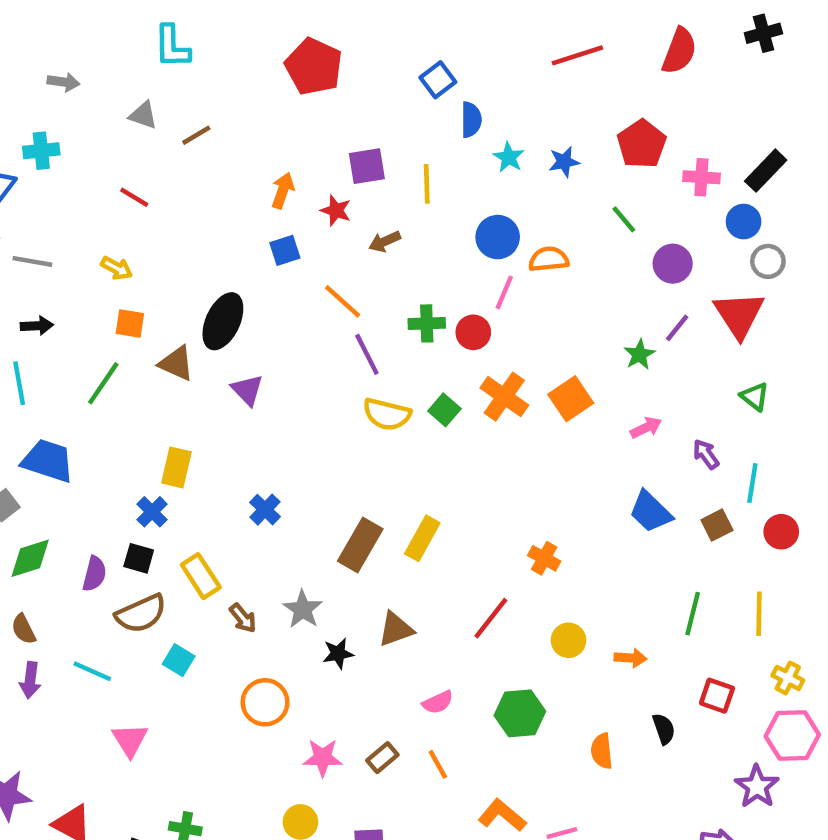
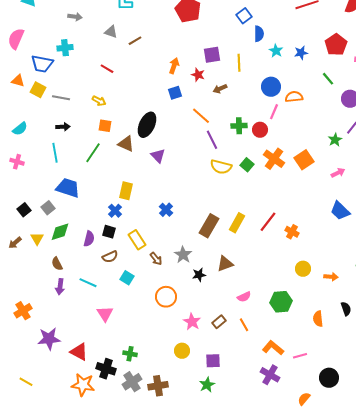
brown semicircle: (141, 614) -> (110, 257), size x0.7
red line: (491, 618) -> (268, 222), moved
pink star: (323, 758) -> (192, 322), turned 30

